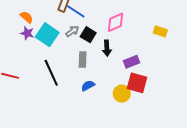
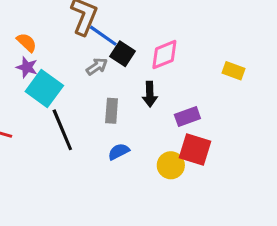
cyan square: (47, 35) -> (44, 88), moved
black square: (88, 35) -> (122, 54), moved

